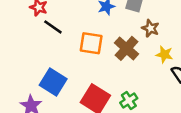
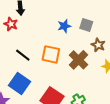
black line: (53, 27) -> (23, 55), moved

